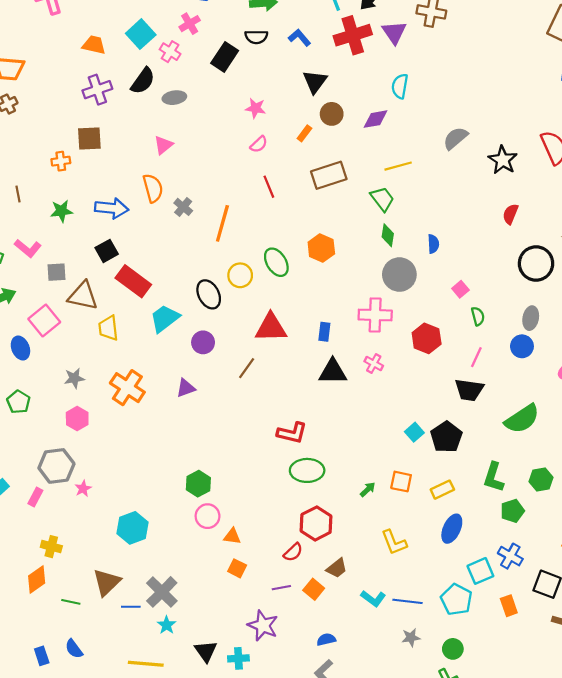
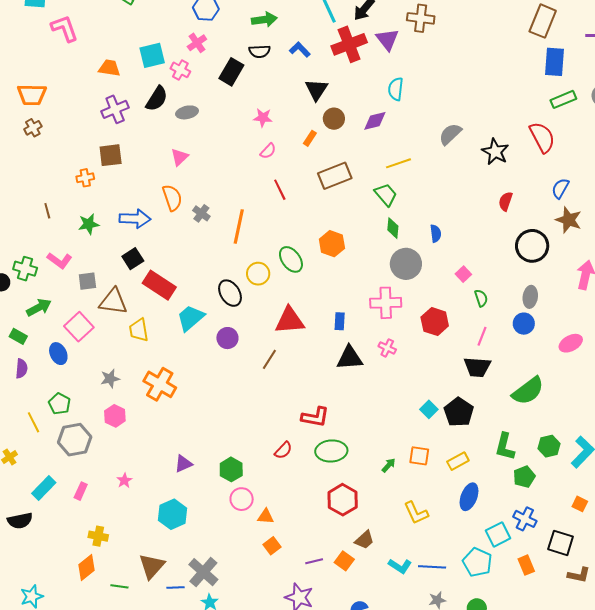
cyan square: (141, 34) -> (152, 55), turned 32
purple triangle: (186, 388) -> (183, 464), moved
gray hexagon: (56, 466) -> (75, 440), moved
red semicircle: (293, 552) -> (283, 450), moved
orange square: (237, 568) -> (272, 546), turned 30

